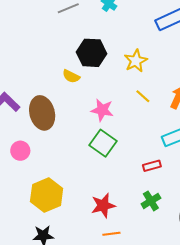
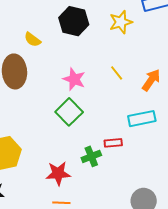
yellow star: (136, 61) -> (121, 22), moved
yellow semicircle: (71, 76) -> (33, 40), moved
green cross: (151, 201) -> (91, 156), moved

